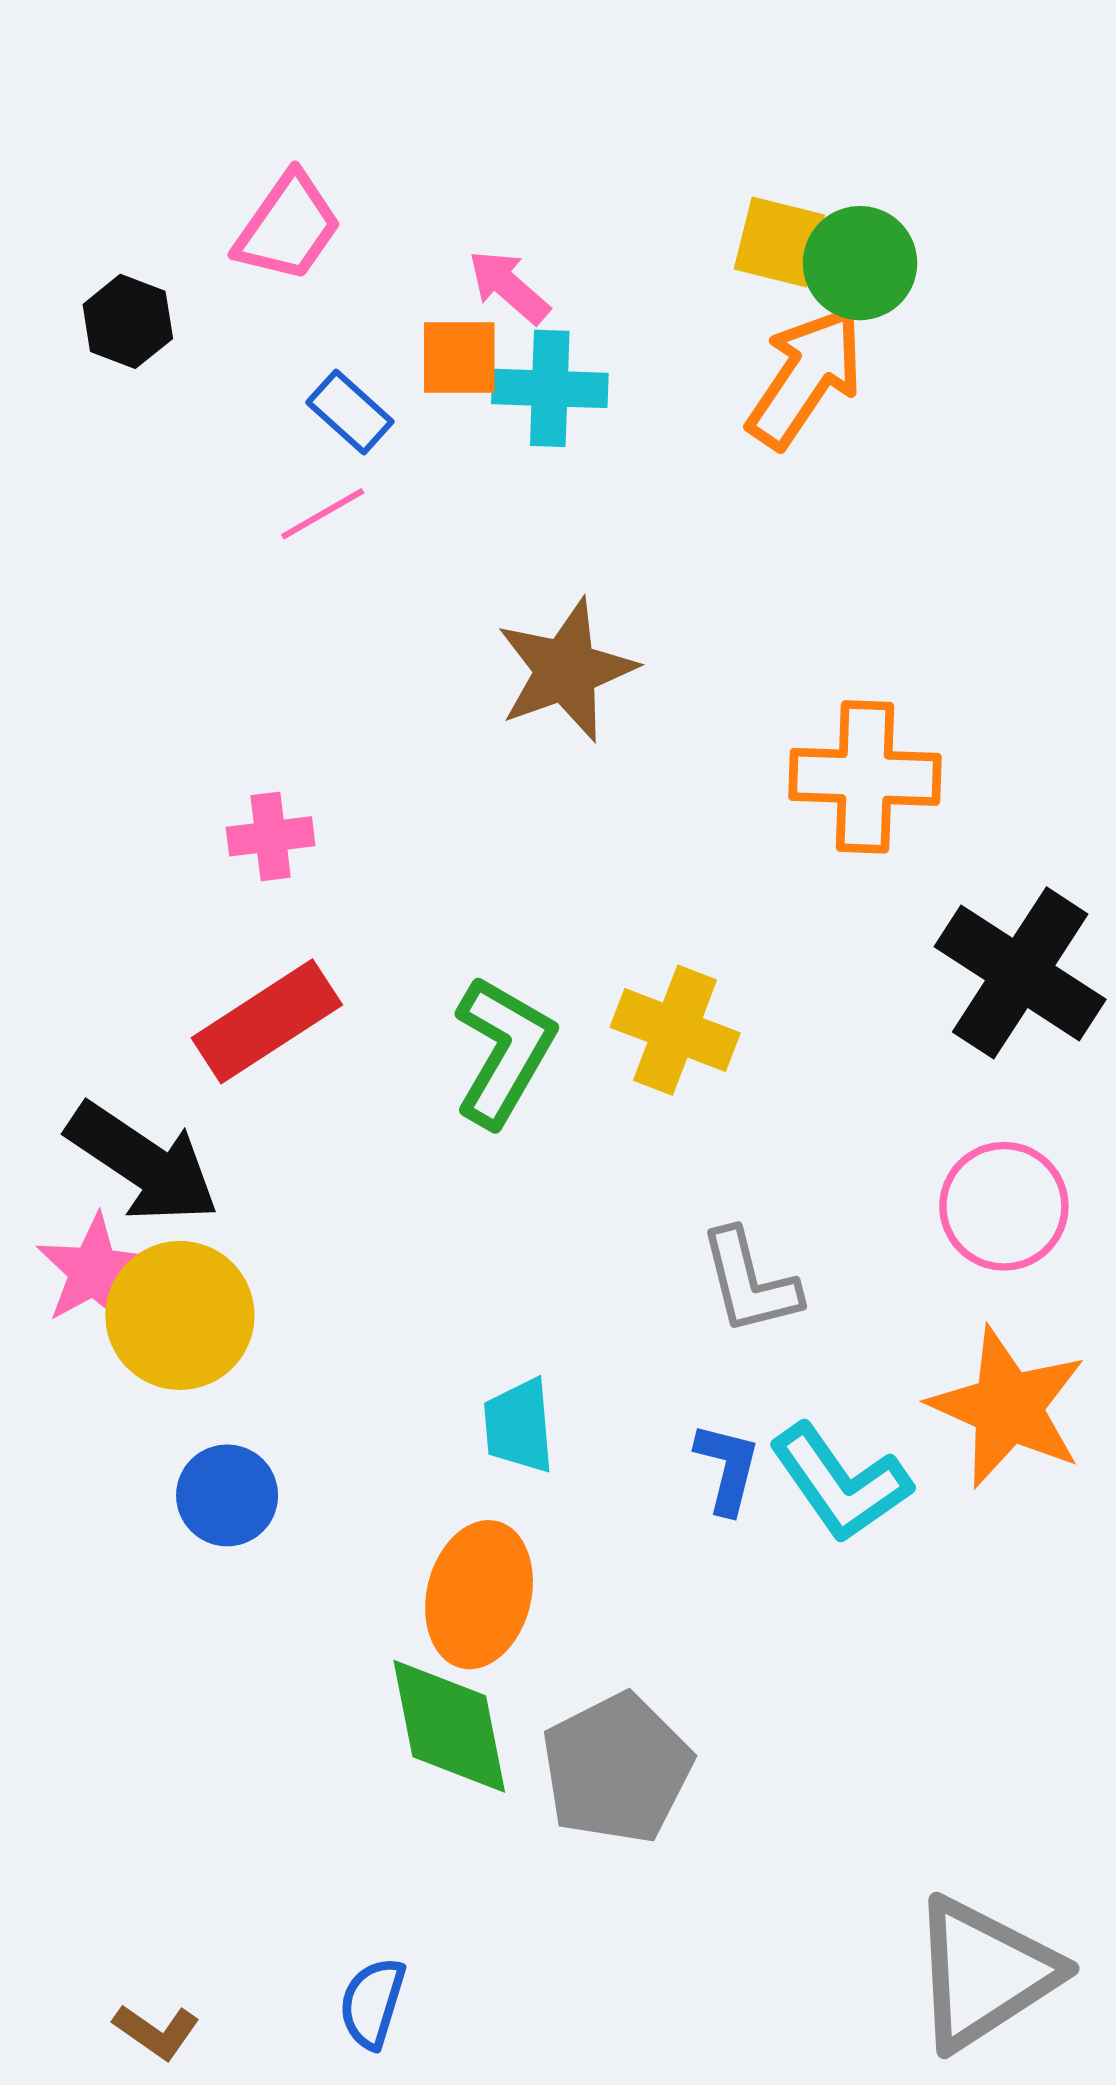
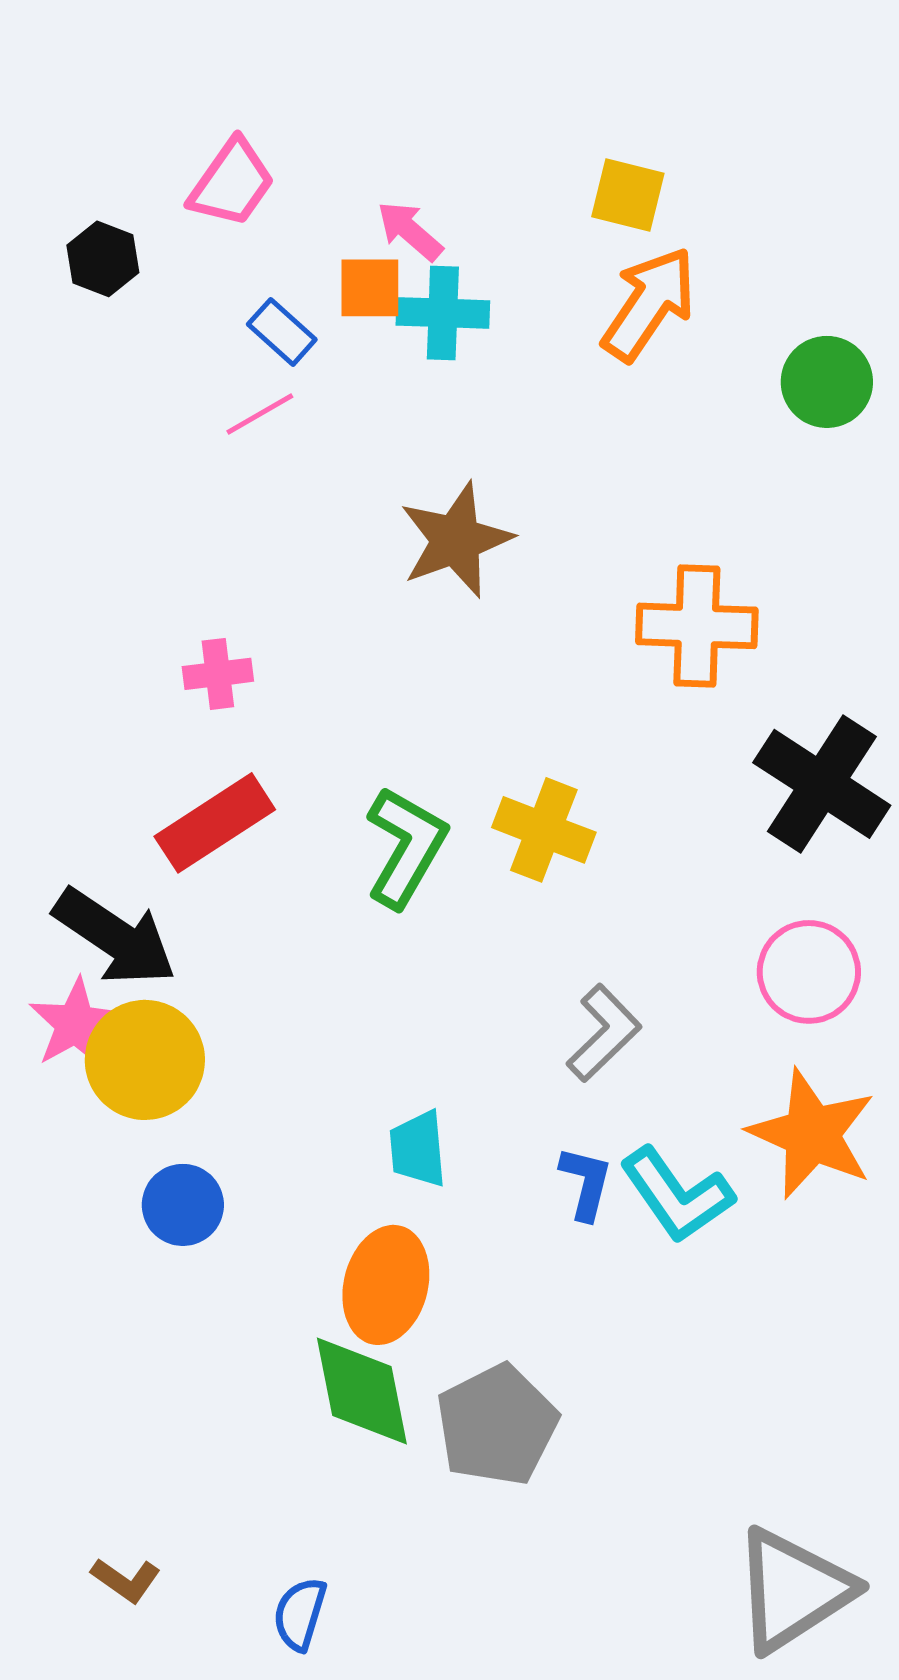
green circle: (860, 263) -> (827, 382), moved
gray L-shape: (750, 1282) -> (604, 1033), turned -120
brown L-shape: (156, 2032) -> (126, 1580), moved

